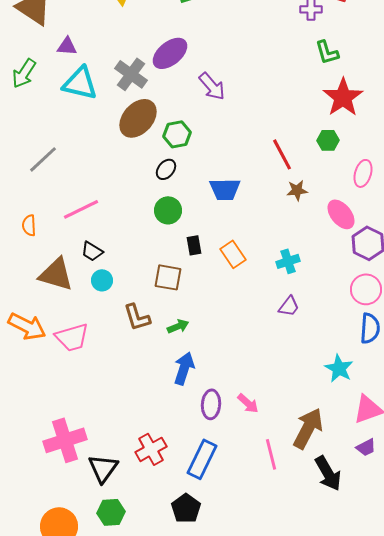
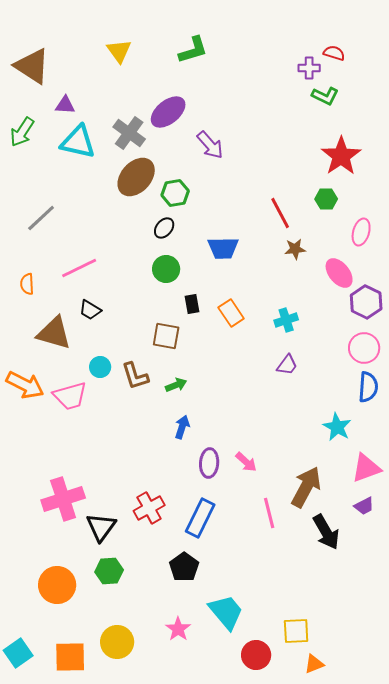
green L-shape: (327, 52) -> (325, 96), moved, turned -48
cyan circle: (102, 280) -> (100, 367), moved
blue arrow: (184, 368) -> (182, 427), size x0.7

